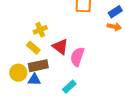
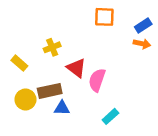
yellow rectangle: (33, 48) -> (19, 63), moved
blue triangle: (34, 80) -> (62, 108), moved
cyan rectangle: (69, 87) -> (110, 116), moved

